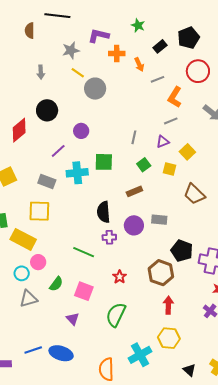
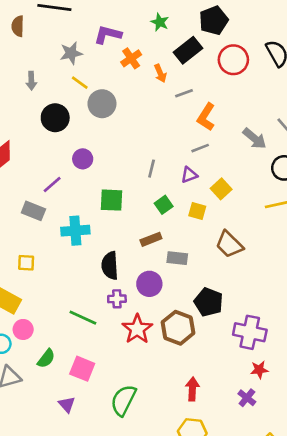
black pentagon: (188, 38) -> (214, 20), moved
black rectangle: (160, 46) -> (188, 50), size x1.5
orange cross: (117, 53) -> (131, 58), turned -35
red circle: (198, 71) -> (233, 60), moved
black circle: (47, 110) -> (55, 118), moved
cyan cross: (77, 173) -> (75, 231), moved
gray rectangle: (47, 181) -> (33, 211), moved
yellow square: (39, 211) -> (26, 263), size x0.6
gray rectangle: (159, 220) -> (177, 258), moved
black pentagon: (182, 251) -> (209, 302), moved
brown hexagon: (161, 273) -> (178, 328), moved
red star: (120, 277) -> (137, 329), moved, size x1.6

